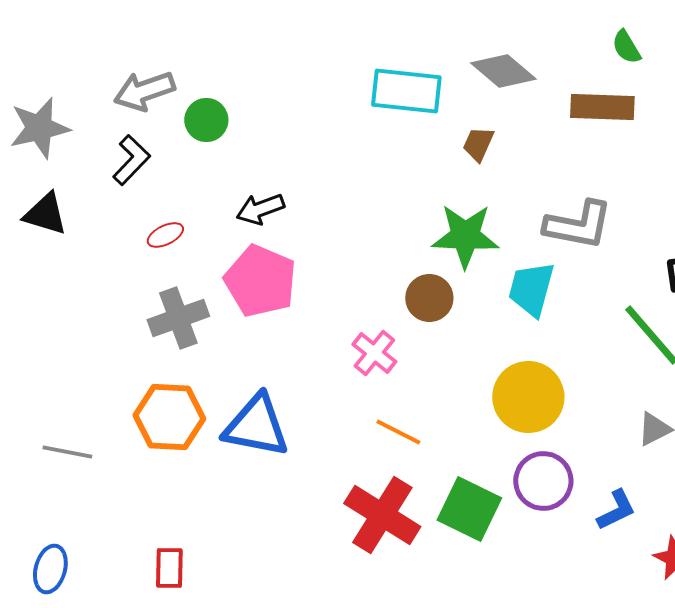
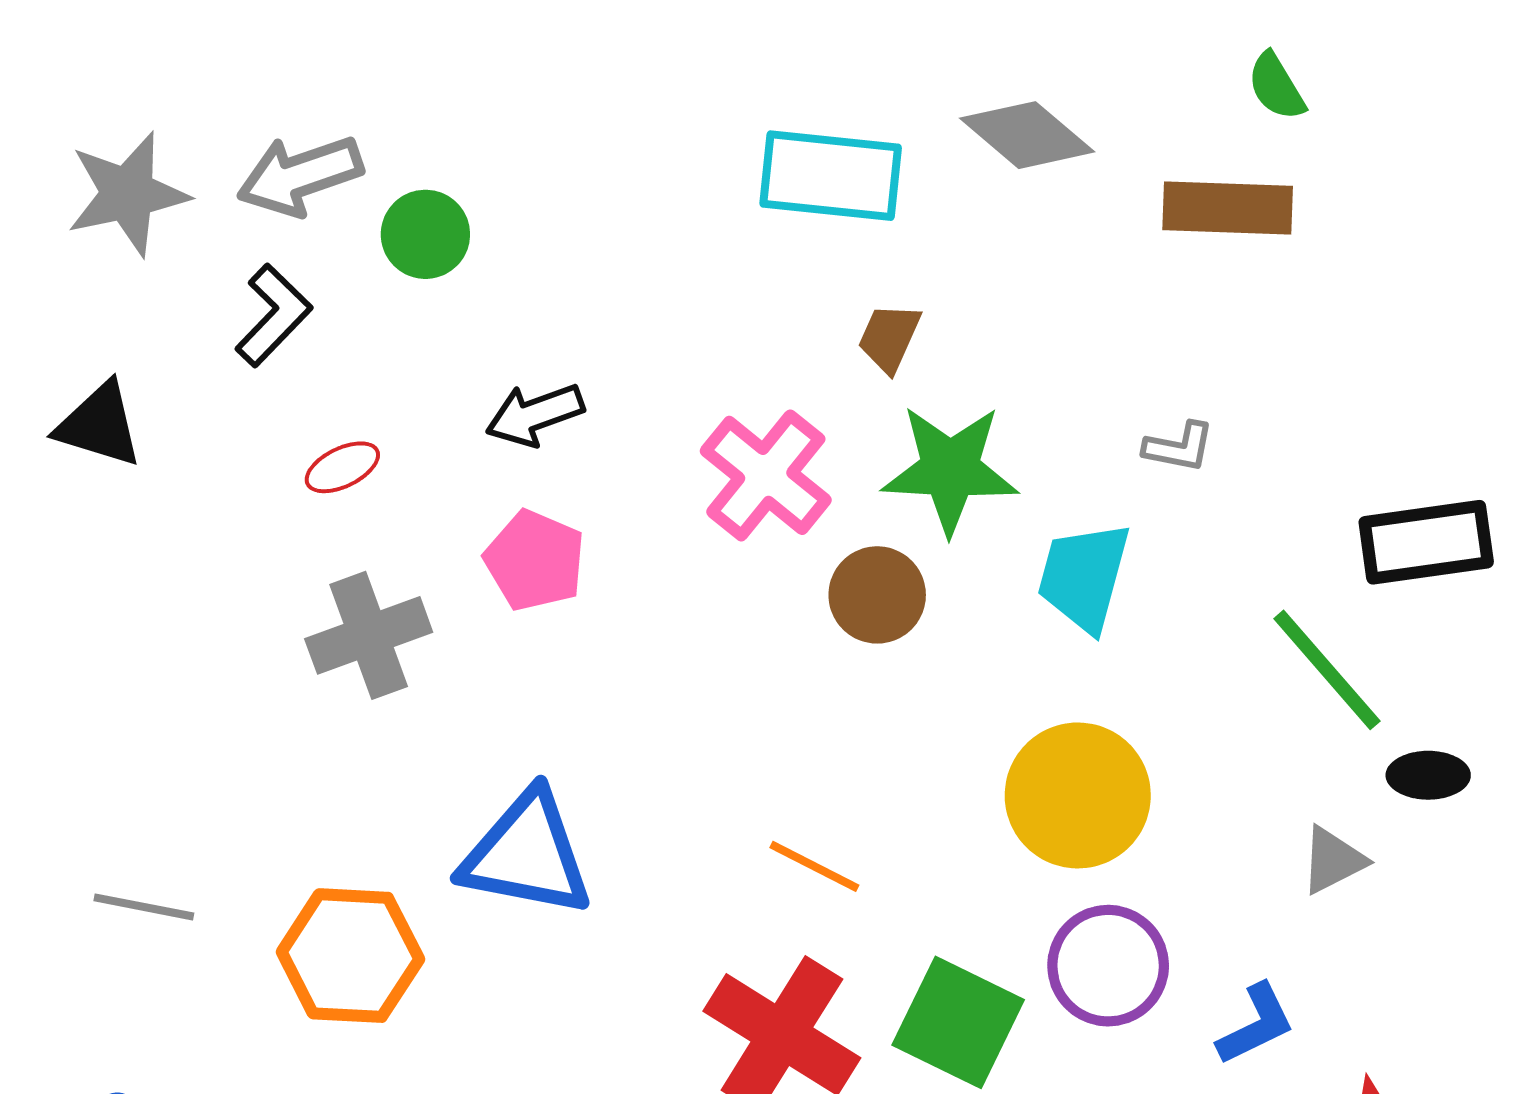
gray star: (39, 128) -> (128, 194), moved
brown trapezoid: (478, 144) -> (889, 338), moved
gray L-shape: (578, 225) -> (1179, 447), size x0.5
pink pentagon: (260, 281) -> (535, 560), size x0.7
pink cross: (374, 353) -> (766, 475), moved, size x1.4
orange hexagon: (169, 417) -> (350, 956), moved

